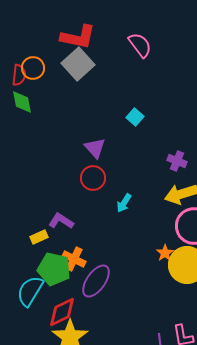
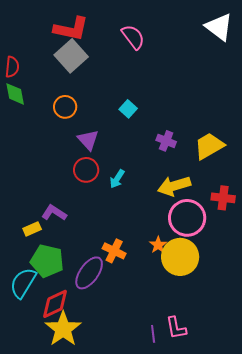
orange circle: (33, 68) -> (65, 107), moved
purple cross: (177, 161) -> (166, 141), moved
cyan arrow: (124, 203) -> (117, 179), moved
orange cross: (74, 259) -> (114, 251), moved

